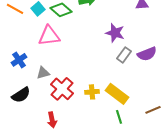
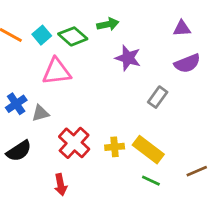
purple star: (115, 33) -> (128, 58), moved
purple semicircle: (147, 54) -> (187, 63), moved
gray triangle: (43, 73) -> (40, 113), moved
green line: (119, 117) -> (151, 181), turned -48

